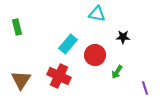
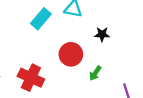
cyan rectangle: (68, 44) -> (41, 19), moved

